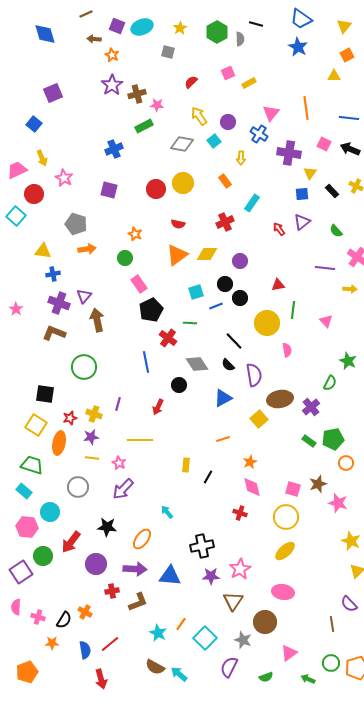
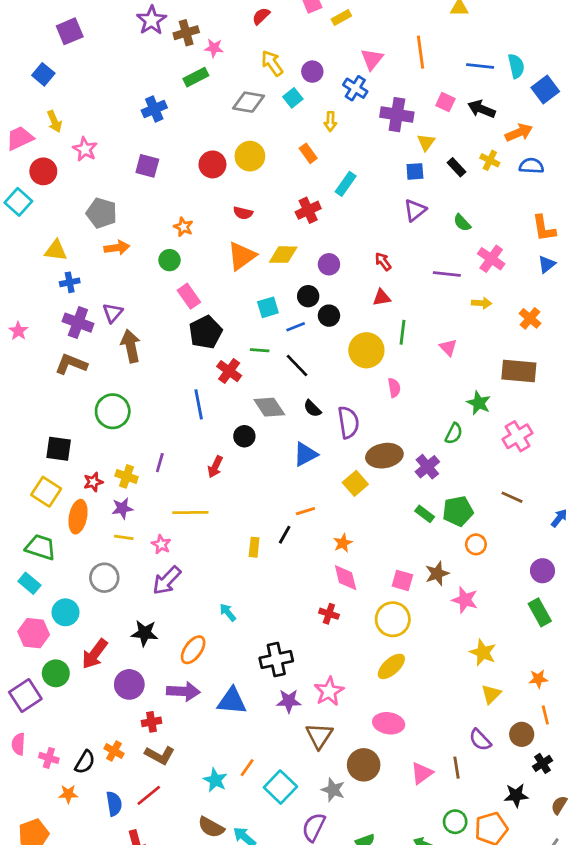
red arrow: (279, 229) -> (383, 262), moved
black line: (234, 341) -> (297, 366), moved
black line: (208, 477) -> (285, 535), moved
brown L-shape: (138, 602) -> (160, 755), moved, turned 50
pink triangle: (289, 653) -> (422, 773), moved

